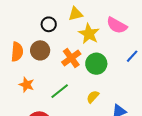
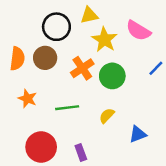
black circle: (49, 24) -> (56, 27), size x1.5
green line: (60, 91) -> (67, 108), turned 30

